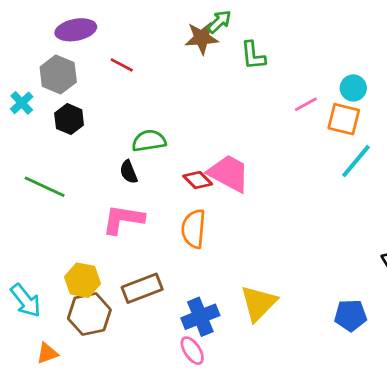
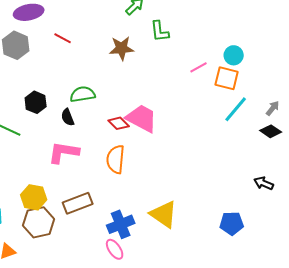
brown star: (202, 38) -> (122, 48), moved
black hexagon: (69, 119) -> (36, 102), moved
yellow triangle: (259, 303) -> (164, 214), turned -40

